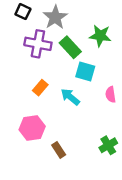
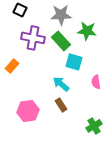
gray star: (55, 17) -> (61, 15), moved, turned 30
orange rectangle: (40, 88) -> (12, 66), moved
brown rectangle: (59, 150) -> (61, 105), moved

